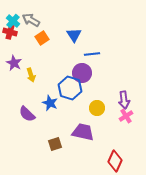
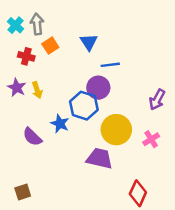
gray arrow: (31, 20) -> (37, 24), turned 54
red cross: (10, 32) -> (26, 56), moved
purple star: (14, 63) -> (17, 88), moved
purple arrow: (124, 100) -> (157, 100), moved, turned 36
yellow circle: (97, 108) -> (116, 130), size x1.6
brown square: (55, 144) -> (23, 192), moved

